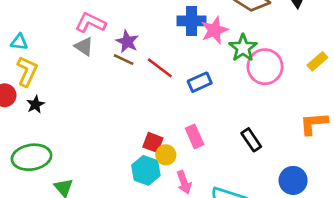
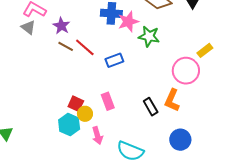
green star: (243, 48) -> (149, 36), turned -30
brown line: (124, 60) -> (66, 46), moved
pink circle: (265, 67) -> (186, 71), moved
orange L-shape: (314, 123) -> (172, 100), moved, turned -65

